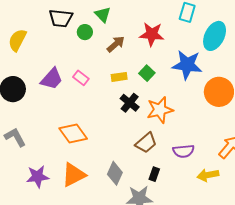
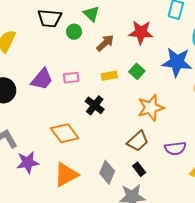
pink rectangle: (81, 78) -> (71, 78), turned -42
black cross: (130, 103) -> (95, 105), moved
black rectangle: (154, 174) -> (139, 169), moved, turned -56
purple star: (38, 177) -> (28, 162), moved

